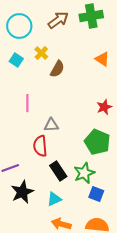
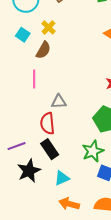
brown semicircle: (57, 69) -> (43, 50), moved
black rectangle: (58, 171) -> (50, 149), moved

